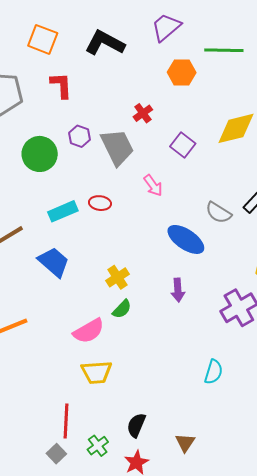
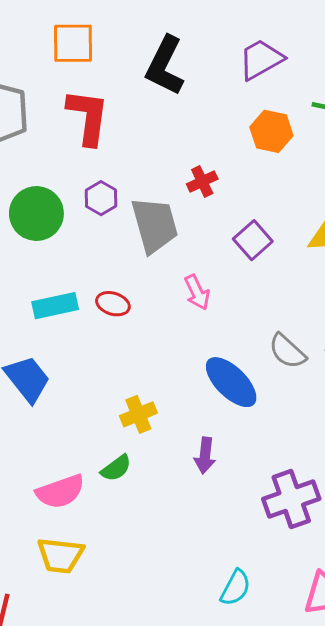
orange square: (43, 39) -> (73, 43), turned -32
black L-shape: (105, 43) -> (165, 66), turned -102
red L-shape: (61, 85) -> (88, 117), size x1.4
yellow cross: (117, 277) -> (138, 414), moved

